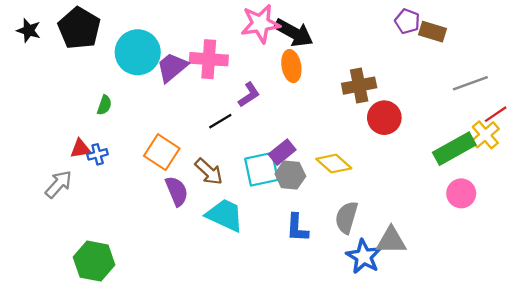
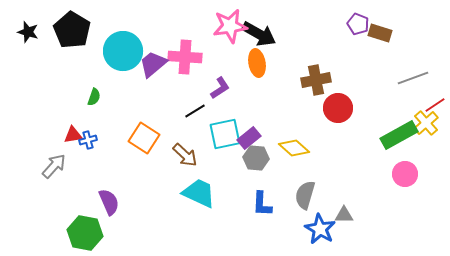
cyan square: (262, 169) -> (225, 134), moved
purple semicircle: (177, 191) -> (109, 202), moved
gray triangle: (391, 240) -> (344, 215), size x0.7

